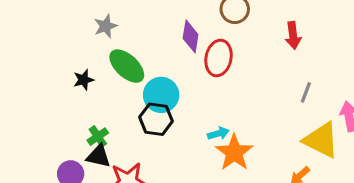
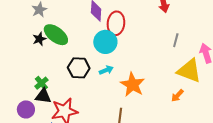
black star: (84, 80) -> (39, 39), moved
cyan circle: (161, 95) -> (105, 42), moved
cyan arrow: (218, 133) -> (106, 70), moved

